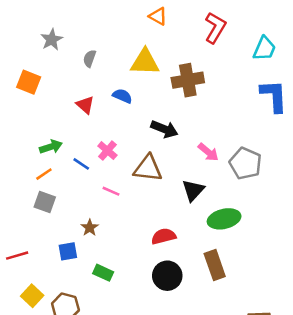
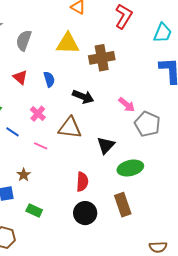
gray semicircle: (90, 58) -> (24, 40), size x1.5
blue semicircle: (122, 96) -> (49, 79), moved, turned 49
pink arrow: (208, 152) -> (127, 105), moved
blue line: (81, 164) -> (12, 132), moved
red semicircle: (164, 236) -> (82, 182), turned 108

